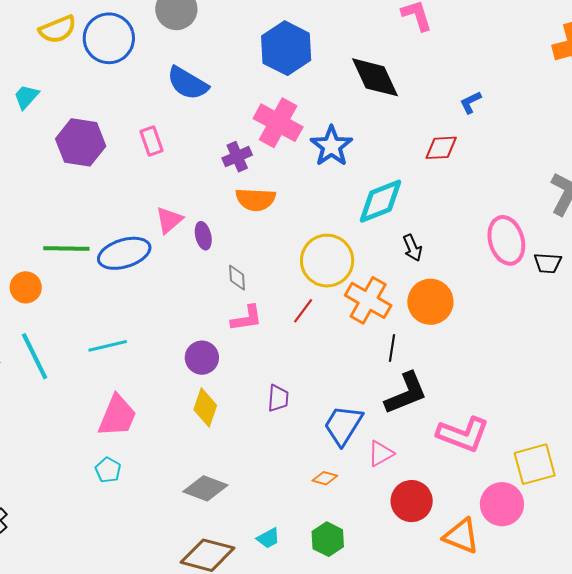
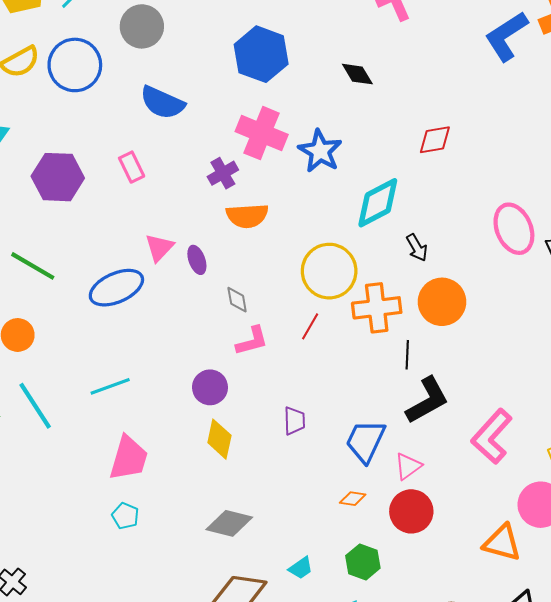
black diamond: (375, 77) -> (357, 74), size x0.6
blue L-shape: (471, 102) -> (506, 36), moved, size x2.0
green line: (66, 248) -> (33, 266), moved, turned 36
orange cross: (368, 300) -> (377, 308), turned -30
pink L-shape: (463, 434) -> (492, 436), turned 118
red circle: (412, 501) -> (411, 511), moved

